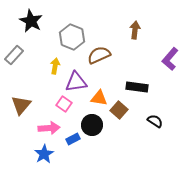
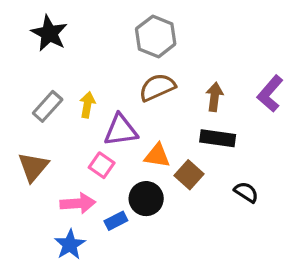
brown arrow: (135, 30) -> (214, 97), moved
gray hexagon: (72, 37) -> (156, 36), moved
gray rectangle: (14, 55) -> (48, 106), moved

